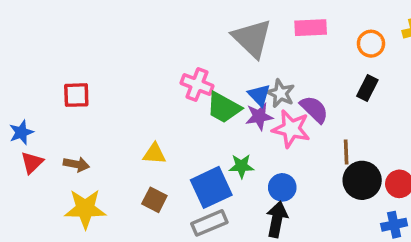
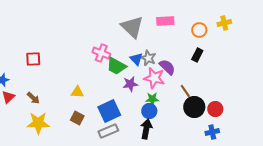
purple star: (259, 116) -> (130, 84), moved
brown line: (346, 152) -> (185, 91), turned -32
brown arrow: (76, 164) -> (33, 98), turned 32
green star: (241, 166) -> (152, 99), moved

